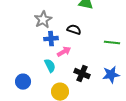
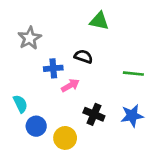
gray star: (43, 20) -> (30, 38), moved
cyan semicircle: (50, 66) -> (20, 104), moved
blue circle: (23, 82) -> (36, 126), moved

